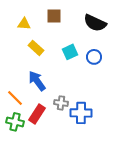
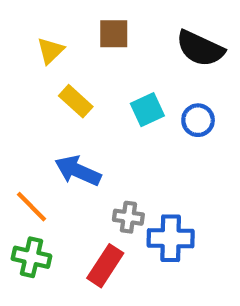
yellow triangle: (24, 24) -> (50, 51), turned -48
blue arrow: (37, 81) -> (78, 171), turned -30
red rectangle: (37, 114) -> (105, 266), moved

